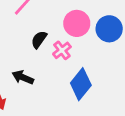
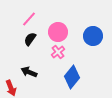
pink circle: (77, 23) -> (58, 32), moved
black semicircle: (39, 40) -> (30, 39), moved

